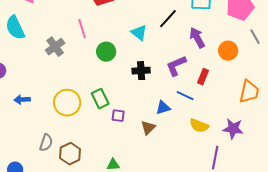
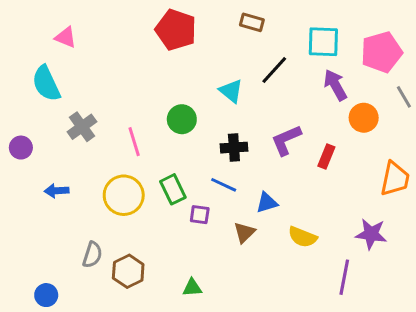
pink line: (82, 29) -> (134, 142), moved
purple arrow: (197, 38) -> (335, 85), moved
gray cross: (55, 47) -> (82, 127), moved
blue line: (185, 96) -> (224, 185), moved
yellow semicircle: (199, 126) -> (303, 237), moved

